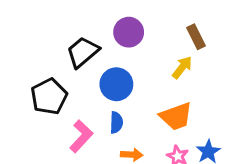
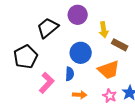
brown rectangle: (196, 37) -> (120, 45), moved, turned -35
yellow arrow: (182, 67) -> (104, 30), moved, turned 133
blue circle: (116, 84) -> (81, 53), moved

